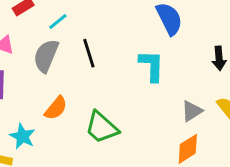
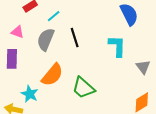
orange semicircle: (56, 108) -> (52, 75), size x1.4
gray triangle: (192, 111) -> (143, 67), moved, turned -35

